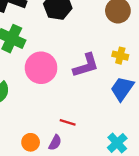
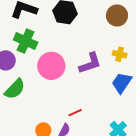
red line: (68, 122) -> (75, 113), turned -40

